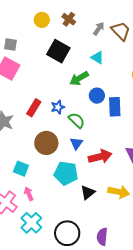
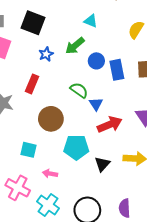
black square: (58, 51) -> (33, 23), moved
blue star: (58, 107) -> (46, 54), moved
blue triangle: (76, 143) -> (96, 104), moved
pink arrow: (29, 194) -> (50, 174), moved, turned -48

